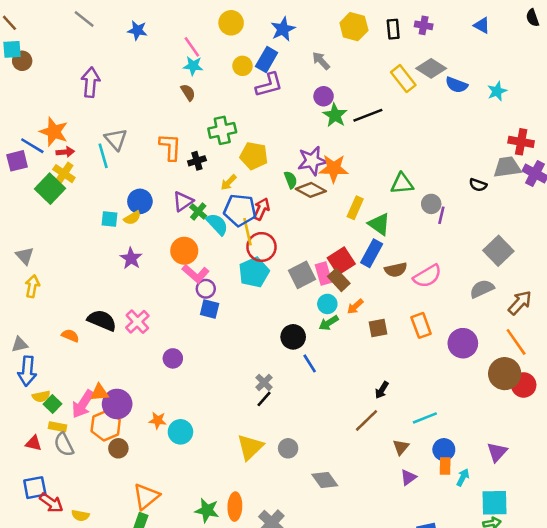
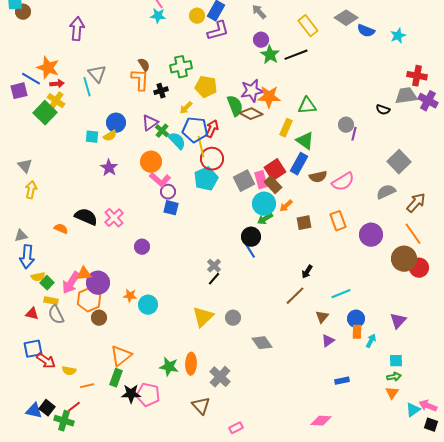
yellow rectangle: (403, 79) -> (308, 26), moved
brown semicircle: (188, 92) -> (144, 65), moved
green semicircle: (291, 180) -> (235, 106), size x1.5
green triangle: (402, 184) -> (307, 106), moved
cyan circle: (327, 304) -> (264, 204), size x1.5
black circle: (293, 337) -> (251, 237), moved
cyan square: (494, 503) -> (396, 361), size x0.6

